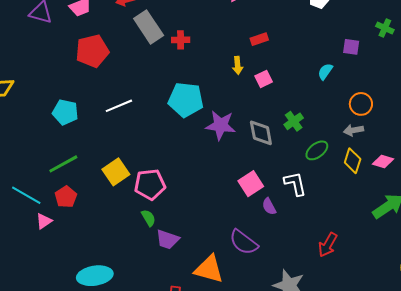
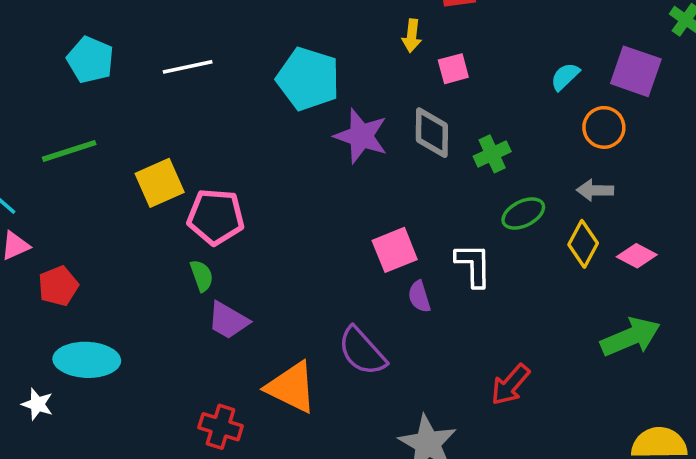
purple square: (351, 47) -> (636, 71), moved, size x1.6
orange circle: (361, 104) -> (604, 127), moved
gray diamond: (261, 133) -> (432, 133), moved
red pentagon: (66, 197) -> (58, 286), moved

